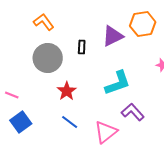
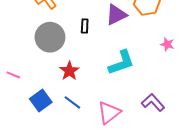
purple L-shape: (133, 112) -> (153, 102), moved
blue square: (21, 122) -> (41, 100), moved

